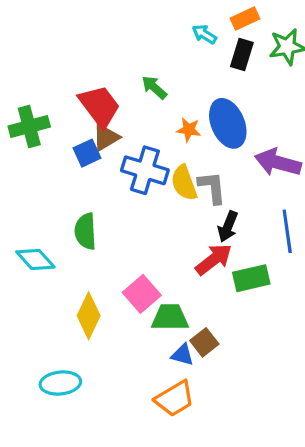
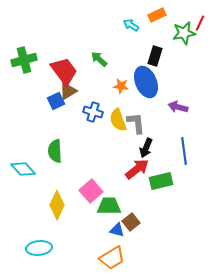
black rectangle: (242, 55) -> (155, 56), moved
green cross: (29, 127) -> (24, 60), moved
purple arrow: (278, 162) -> (178, 107), size x0.7
blue cross: (145, 170) -> (93, 112), size x0.7

